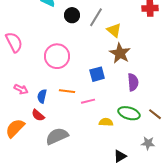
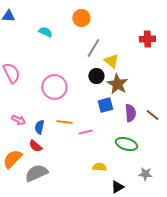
black circle: (72, 15) -> (96, 76), moved
blue square: (97, 74) -> (105, 105), moved
brown line: (155, 114) -> (152, 115), moved
yellow semicircle: (106, 122) -> (99, 167), moved
gray semicircle: (57, 136) -> (36, 173), moved

